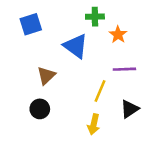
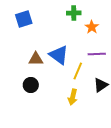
blue triangle: (76, 46) -> (59, 55), moved
brown triangle: (46, 76) -> (36, 59), turned 42

